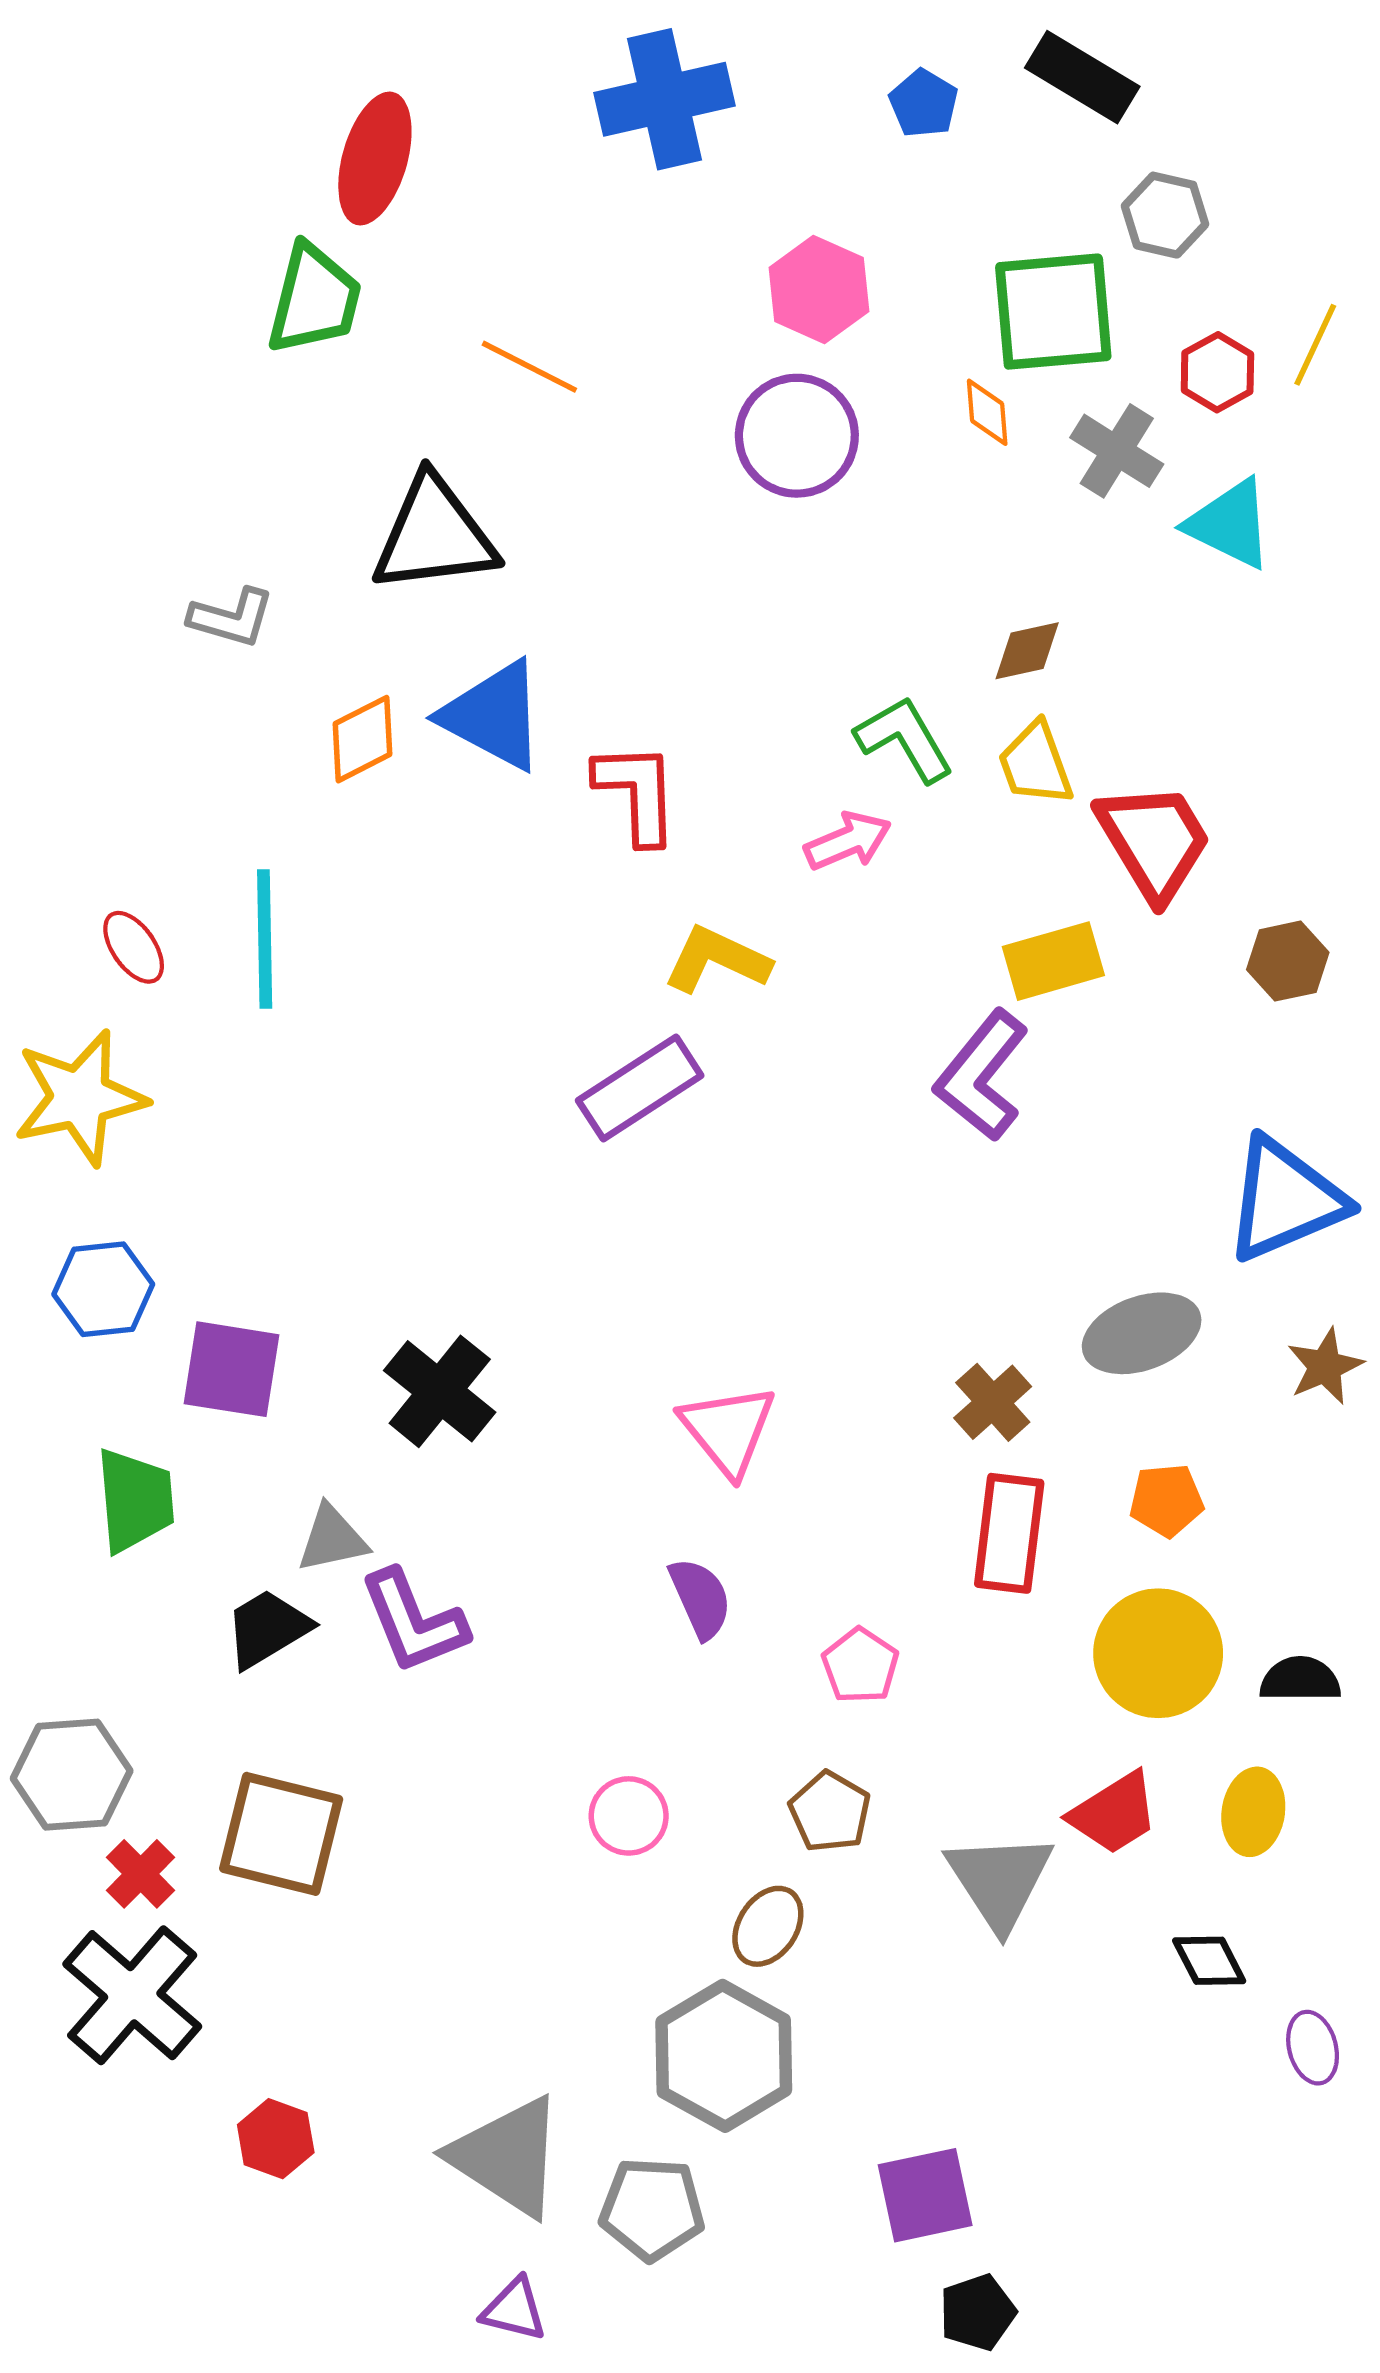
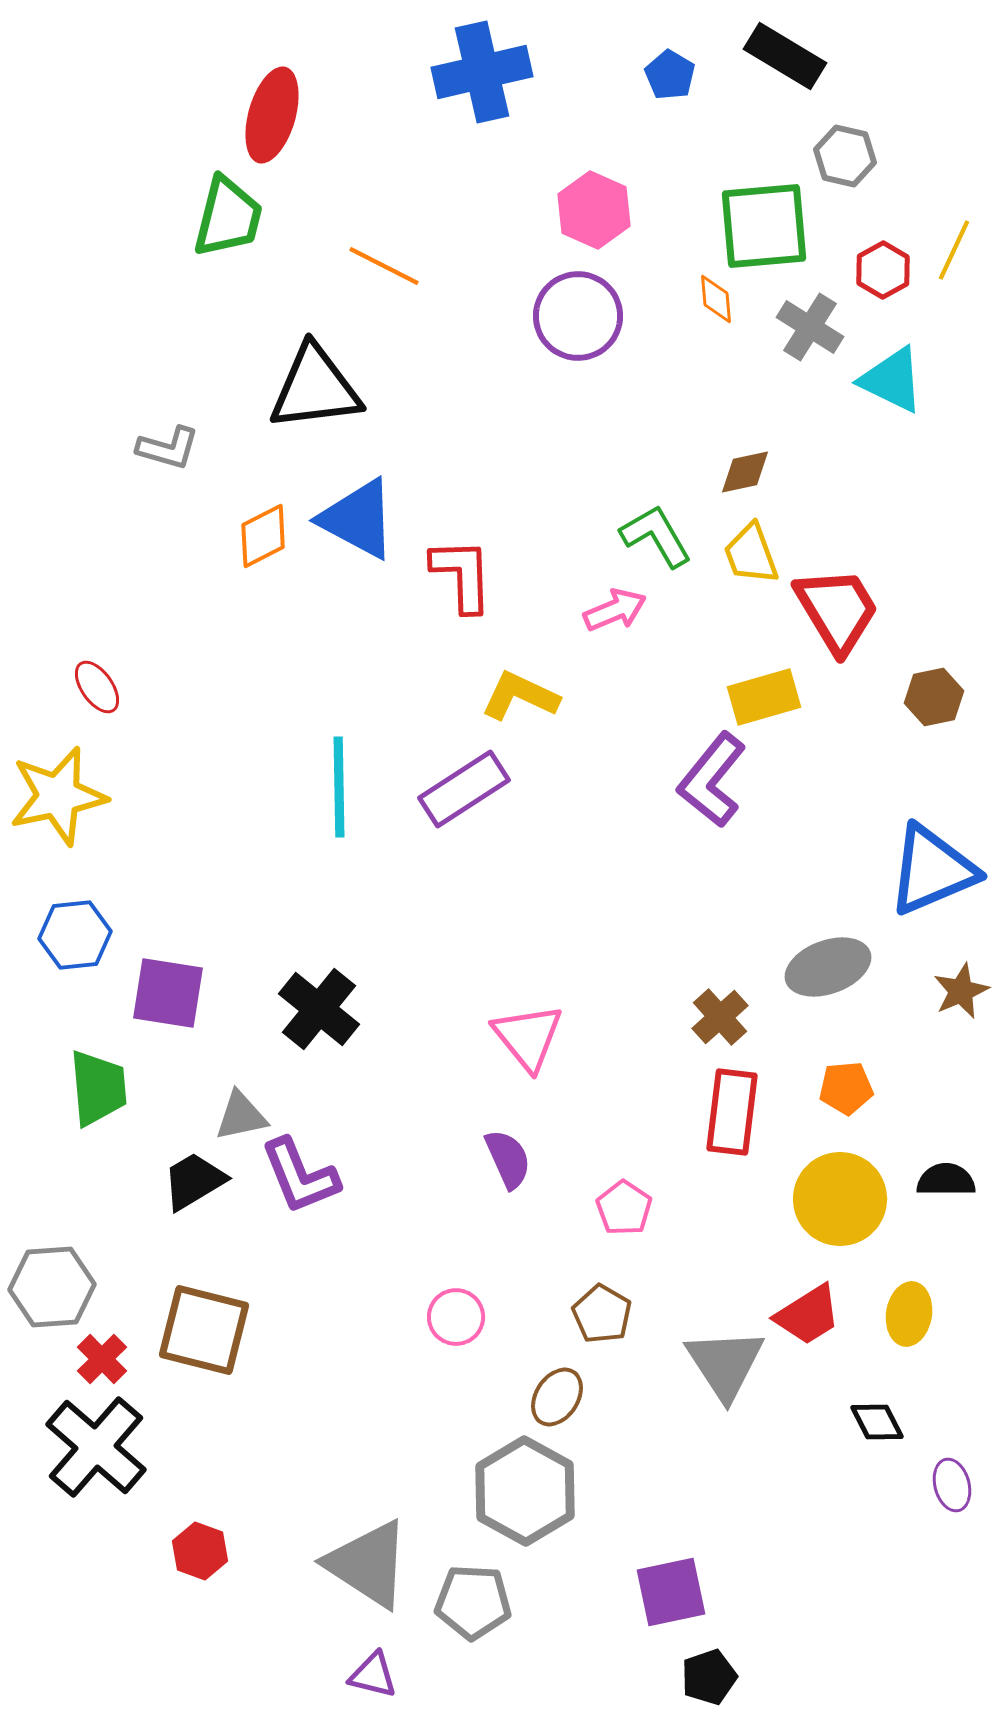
cyan line: (265, 939) -> (339, 787), moved
black semicircle: (1300, 1679) -> (946, 1180), moved

